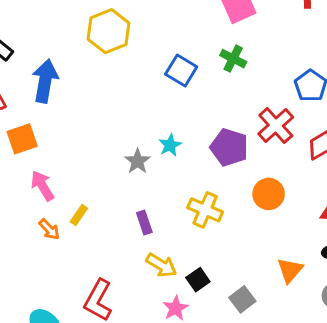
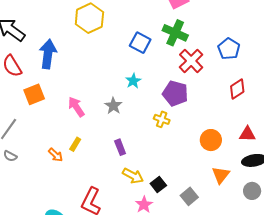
green cross: (233, 59) -> (175, 33), size x1.4
red cross: (276, 126) -> (191, 61), moved
cyan star: (170, 145) -> (133, 81), moved
pink arrow: (42, 186) -> (76, 107), moved
orange circle: (269, 194) -> (211, 140), moved
yellow cross: (205, 210) -> (162, 119), moved, size x0.7

